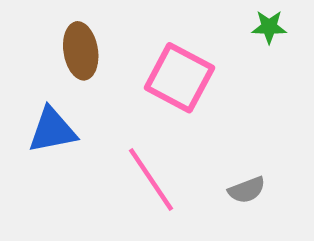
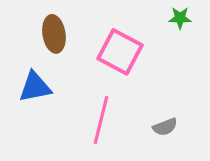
pink line: (151, 179) -> (101, 120), turned 48

